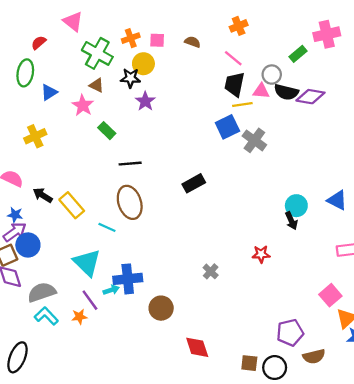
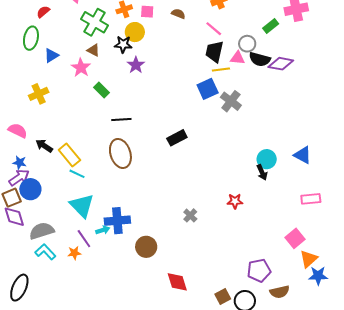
cyan line: (107, 227) -> (77, 174), moved
brown square: (249, 363) -> (223, 297), turned -35

